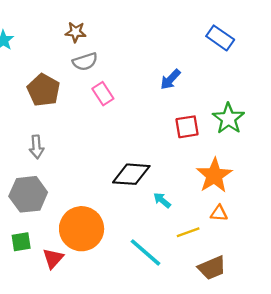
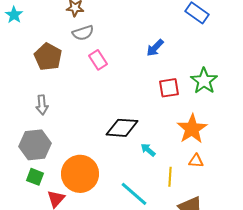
yellow line: (188, 232) -> (170, 177), turned -66
green square: (21, 242) -> (35, 177), moved, turned 30

